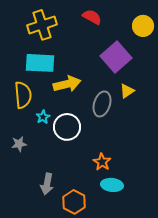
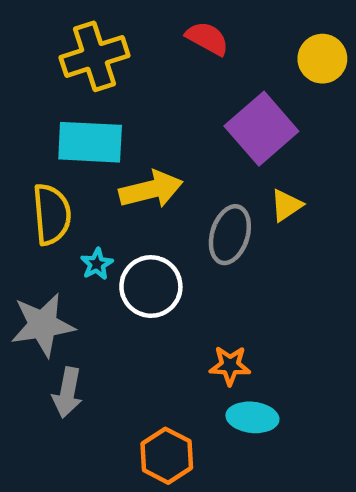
gray star: (19, 144) -> (43, 325), size x1.8
orange star: (102, 162) -> (230, 365), turned -30
gray arrow: (47, 184) -> (67, 393), moved

